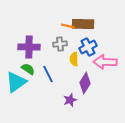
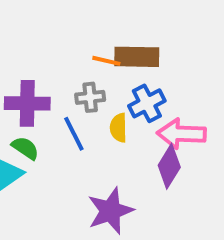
blue line: (48, 74) -> (74, 134), moved
purple diamond: (85, 83) -> (169, 166), moved
purple star: (70, 100) -> (110, 211), size x1.6

